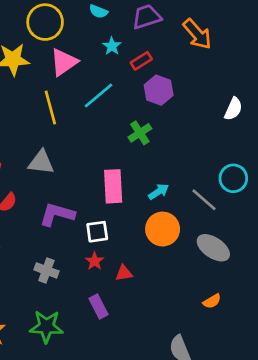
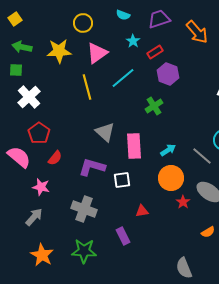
yellow circle: (45, 22) -> (83, 23), size x0.7
gray triangle: (41, 162) -> (105, 132), moved, turned 35
red star: (94, 261) -> (183, 202), moved
gray cross: (46, 270) -> (84, 209), size x1.4

